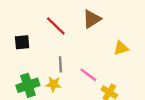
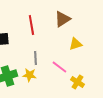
red line: (56, 26) -> (31, 25), turned 36
yellow triangle: (121, 48) -> (75, 44), moved

